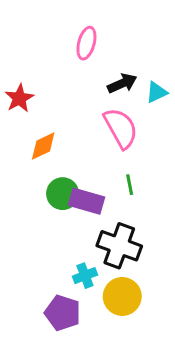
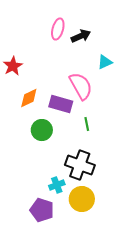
black arrow: (122, 83) -> (81, 36), moved
purple rectangle: (86, 201) -> (61, 104), moved

